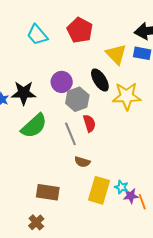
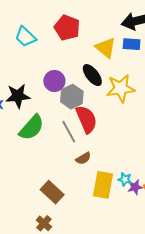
red semicircle: (89, 123) -> (86, 119), size x1.6
brown semicircle: (82, 162) -> (83, 158), turned -42
brown rectangle: (48, 192) -> (52, 192), turned 40

